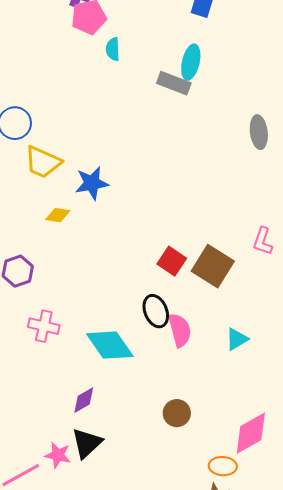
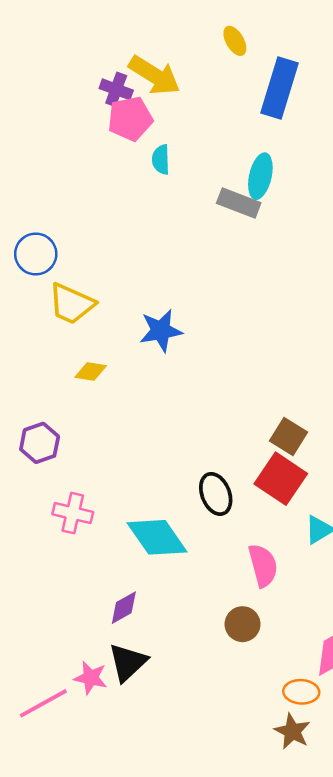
blue star: (92, 183) -> (161, 331), moved
red square: (172, 261) -> (281, 479), moved, size x1.4
brown square: (213, 266) -> (288, 437), size x0.7
pink semicircle: (180, 330) -> (263, 565), moved

